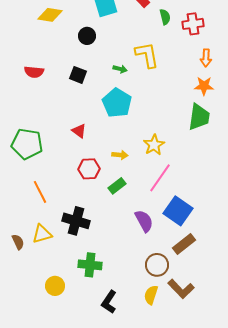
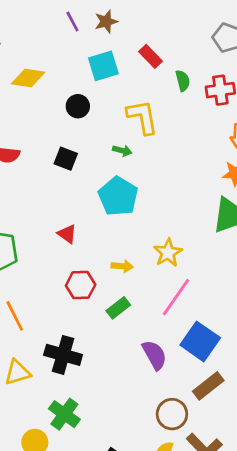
yellow L-shape: (147, 55) -> (142, 117), moved
green cross: (90, 265) -> (64, 414), moved, turned 30

